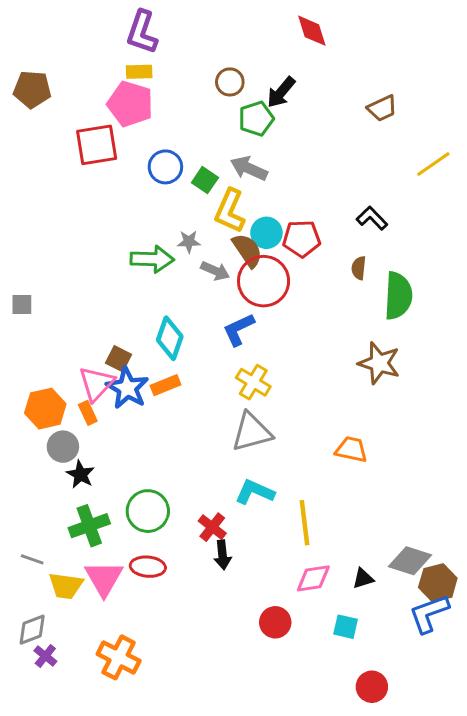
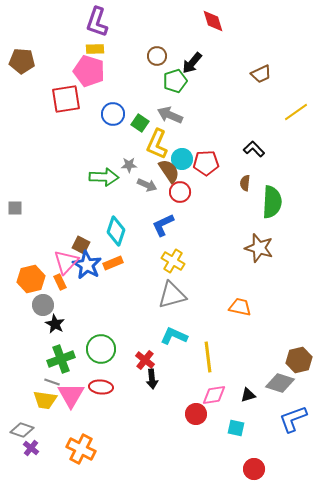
red circle: (264, 281) -> (180, 192), size x0.6
gray line: (32, 559) -> (52, 382), moved
brown hexagon: (438, 583) -> (299, 360), moved
red circle: (275, 622) -> (196, 414), moved
gray diamond: (32, 630) -> (22, 430), turned 40

